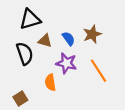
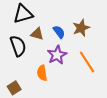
purple star: (66, 63) -> (57, 55), turned 30

